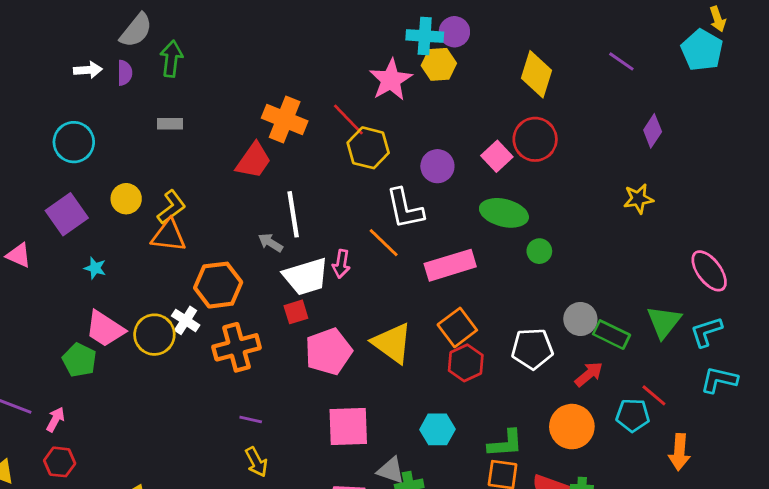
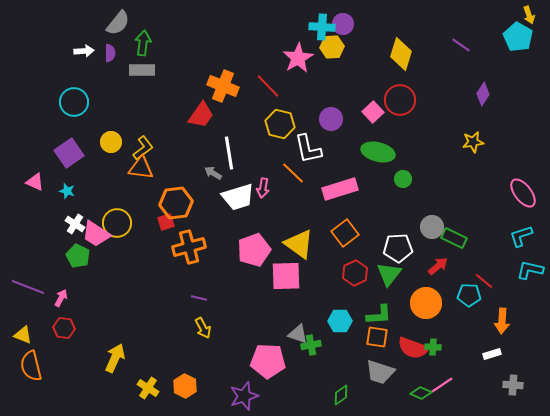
gray rectangle: (170, 124) -> (142, 70), moved, size x1.4
yellow hexagon: (368, 148) -> (280, 124), moved
cyan star: (95, 268) -> (67, 191), moved
red square: (296, 312) -> (166, 222), moved
white cross: (186, 320) -> (75, 224), moved
green triangle: (664, 322) -> (389, 274), moved
yellow circle: (154, 335) -> (117, 223), moved
red hexagon: (466, 363) -> (355, 273), moved
pink square: (348, 427) -> (286, 276), moved
cyan hexagon: (437, 429) -> (340, 321), moved

